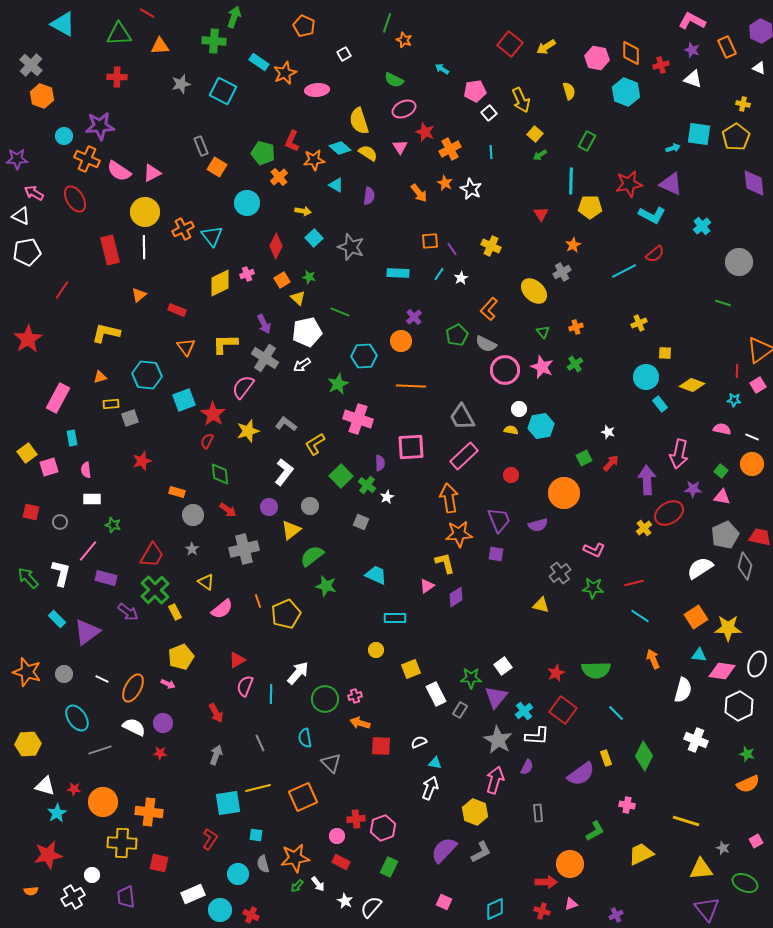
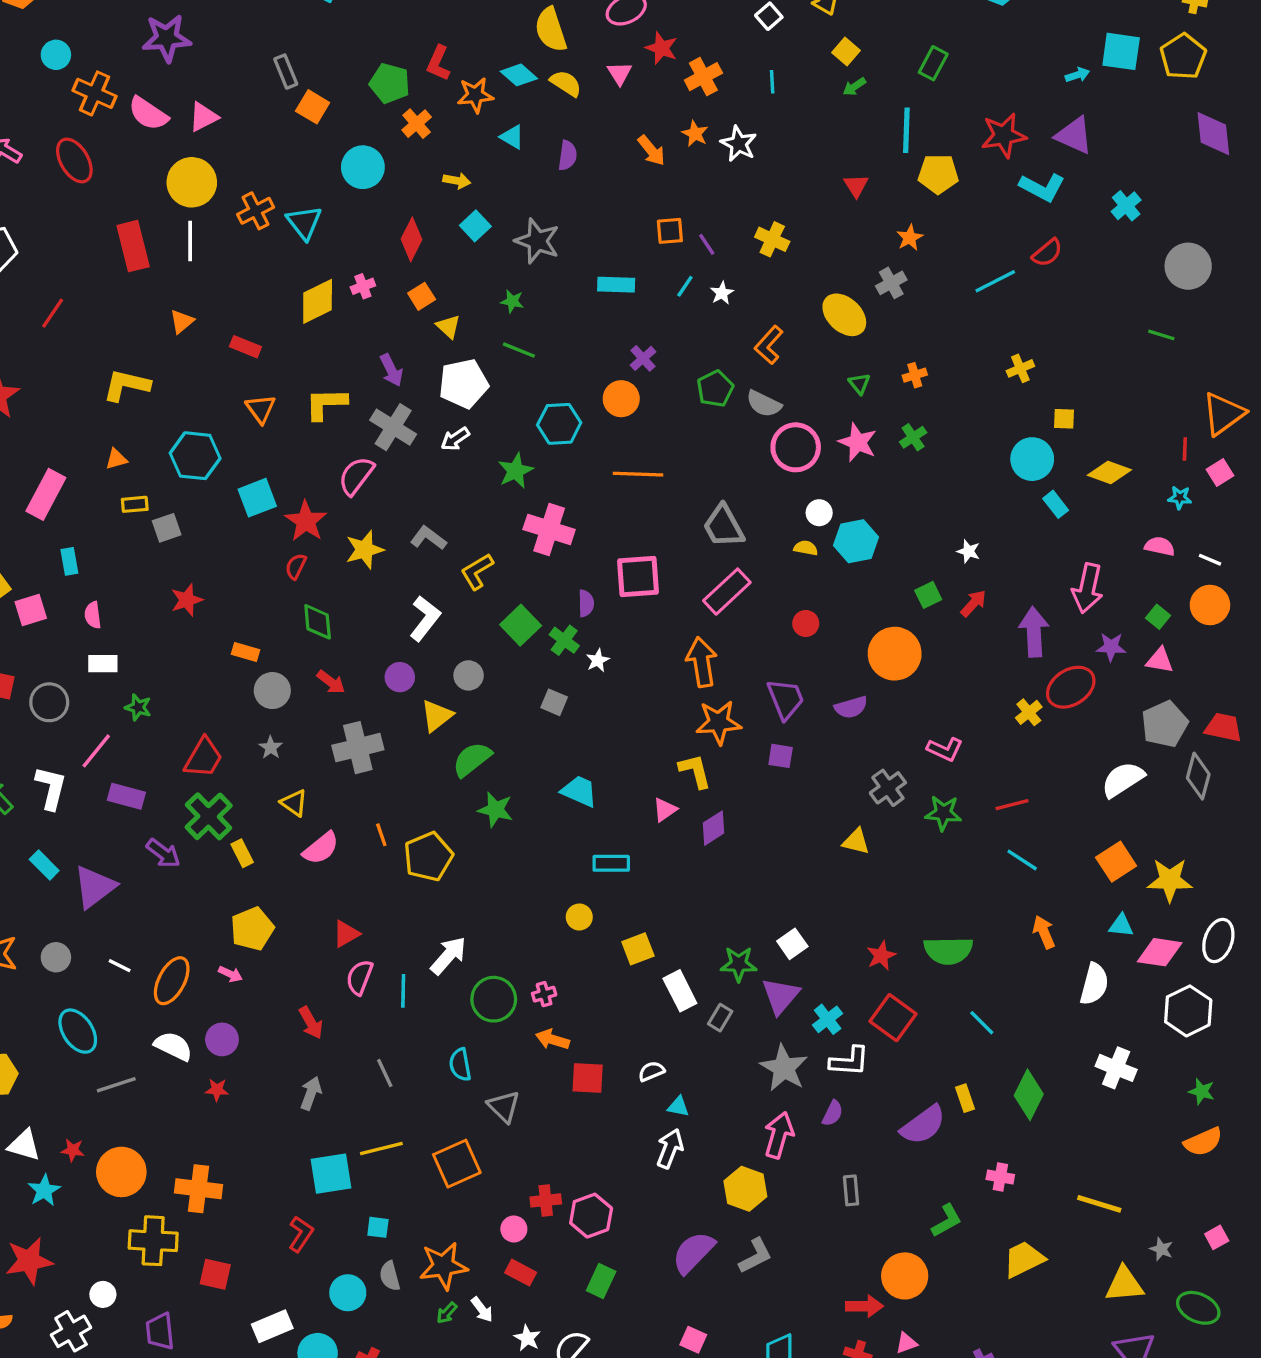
purple star: (100, 126) -> (167, 38), moved
green star: (309, 277) -> (512, 301), moved
gray circle: (60, 522) -> (49, 702), size x1.5

